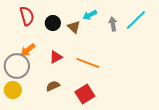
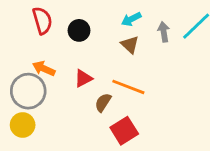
brown triangle: (74, 27) -> (130, 45), moved
orange arrow: (28, 50) -> (44, 69), turned 63
brown semicircle: (53, 86) -> (103, 102), moved, turned -32

